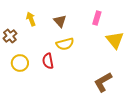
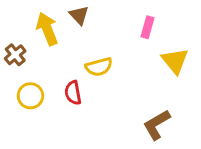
yellow arrow: (31, 19) -> (47, 29), size x1.5
brown triangle: (60, 21) -> (79, 15), moved

